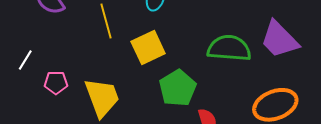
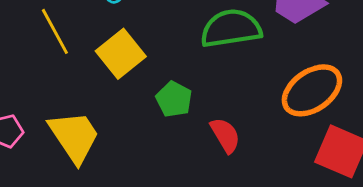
green pentagon: (178, 88) -> (174, 99), size x0.7

